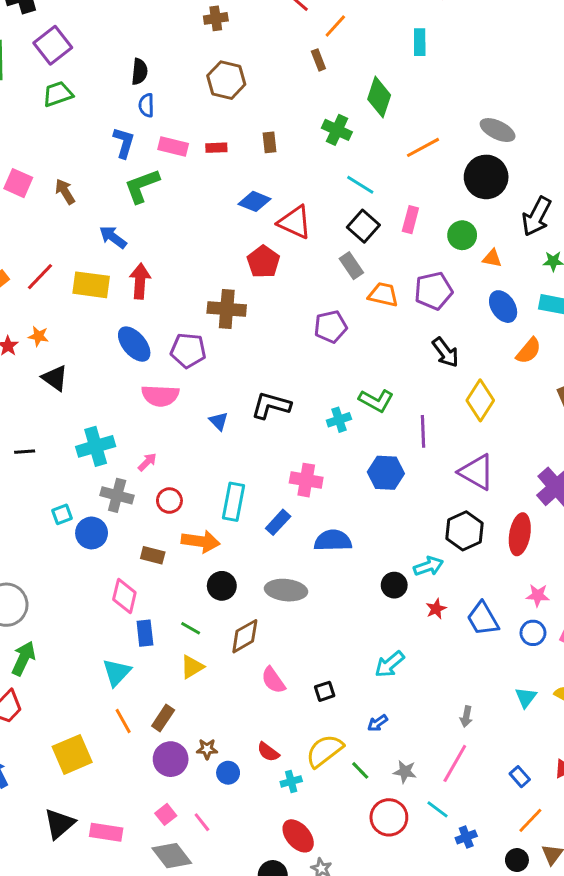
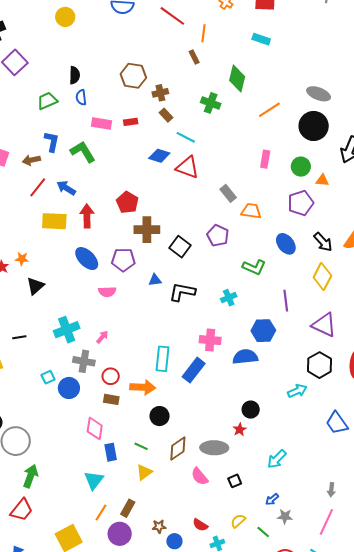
brown cross: (216, 18) -> (160, 93), moved
orange line: (335, 26) -> (204, 33), turned -30
cyan rectangle: (420, 42) -> (261, 39), turned -66
green trapezoid: (58, 94) -> (47, 101), moved
brown rectangle: (269, 142) -> (166, 115), turned -32
blue L-shape: (124, 143) -> (52, 142), moved
cyan line: (360, 185) -> (186, 137), moved
green L-shape: (142, 186) -> (83, 152), turned 84
brown arrow: (65, 192) -> (31, 160), turned -66
black square: (363, 226) -> (180, 247), moved
red pentagon: (263, 262) -> (127, 202), moved
red line: (40, 277) -> (38, 187), moved
purple pentagon: (434, 291) -> (301, 203), moved
blue ellipse: (503, 307) -> (286, 244), moved
purple pentagon: (331, 327) -> (218, 236), turned -30
black arrow: (445, 352) -> (323, 242), moved
black triangle: (55, 378) -> (35, 286), turned 48
pink semicircle: (160, 396) -> (107, 292), size x0.7
green L-shape: (376, 401) -> (254, 267), moved
blue triangle: (219, 421) -> (155, 280), moved, turned -48
red circle: (169, 501) -> (111, 376), moved
blue rectangle: (278, 522) -> (194, 370), size x1.4
blue semicircle: (333, 541) -> (245, 357), moved
black circle: (394, 585) -> (251, 410), moved
gray ellipse: (286, 590) -> (214, 448), moved
red star: (436, 609) -> (240, 430), moved
orange line: (123, 721) -> (101, 512), turned 66
yellow semicircle: (325, 751) -> (238, 521), size x0.6
purple circle: (171, 759) -> (120, 534), moved
gray star: (405, 772) -> (285, 516), moved

